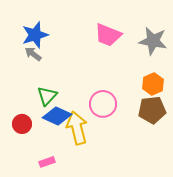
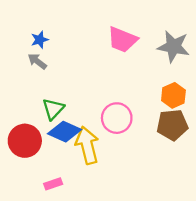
blue star: (35, 35) -> (40, 40), size x0.6
red circle: (22, 124) -> (25, 141), size x1.5

